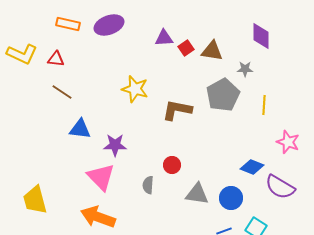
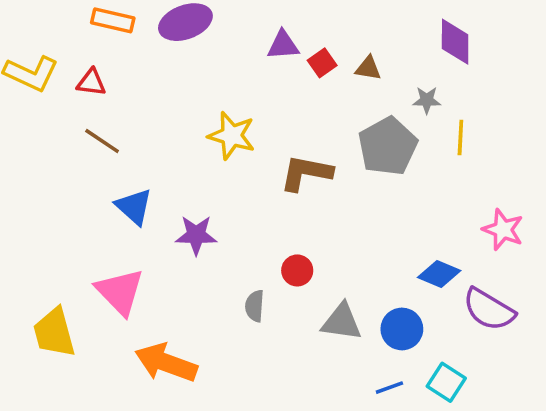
brown triangle: (212, 51) -> (368, 68), size x0.7
yellow line: (264, 105) -> (460, 137), moved
blue triangle: (80, 129) -> (134, 207), turned 35
pink triangle: (101, 177) -> (120, 292), moved

